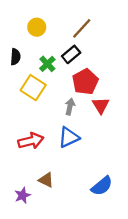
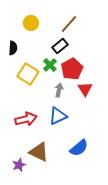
green cross: (47, 64) -> (50, 65), moved
brown triangle: (46, 180) -> (39, 152), size x1.5
blue semicircle: (102, 186) -> (79, 148), moved

